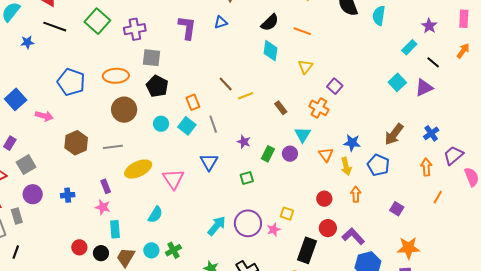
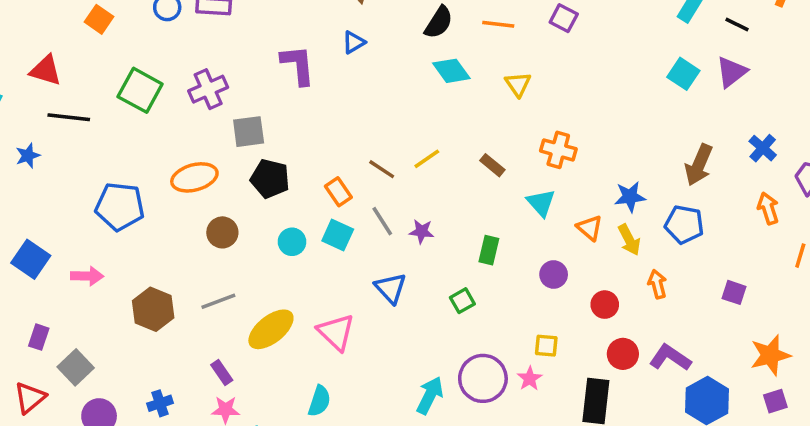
cyan diamond: (271, 51) -> (451, 71), turned -30
brown line: (226, 84) -> (382, 169), moved
purple square: (335, 86) -> (564, 18), moved
brown circle: (124, 110) -> (222, 232), size x0.7
purple star: (244, 142) -> (421, 231), moved
purple circle: (290, 154) -> (554, 275), moved

